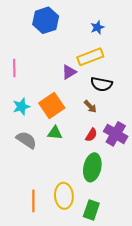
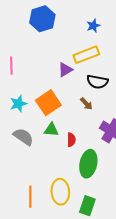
red semicircle: (91, 135) -> (71, 140), moved, turned -32

